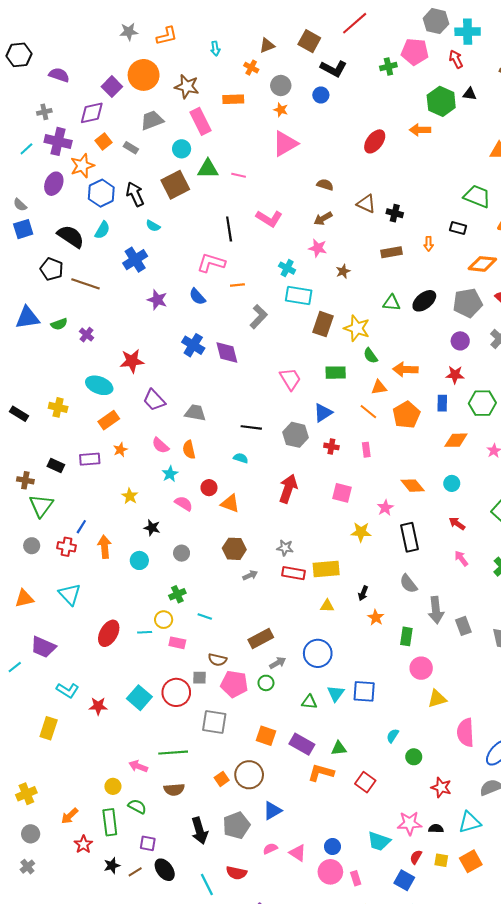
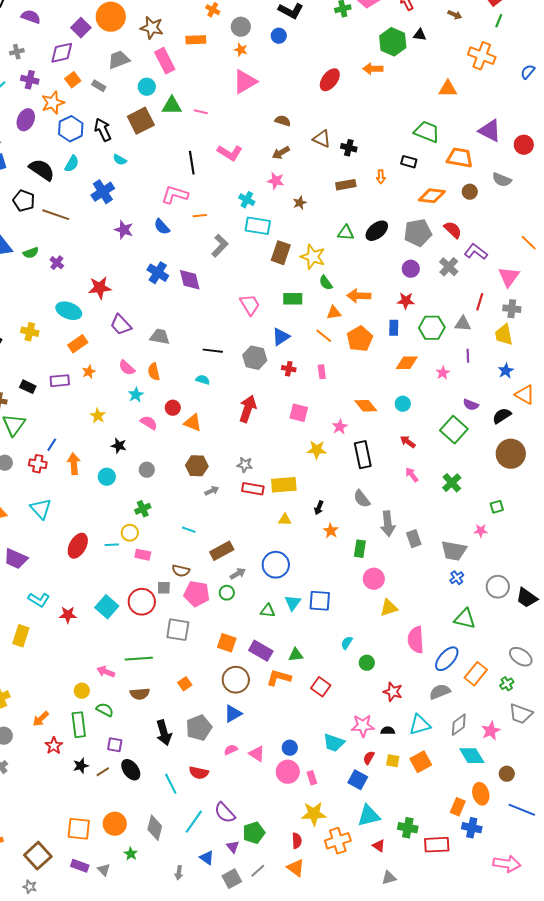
purple cross: (58, 141) -> (30, 80), size x0.7
cyan line: (205, 616) -> (189, 530), moved
brown circle: (249, 775) -> (236, 680), moved

